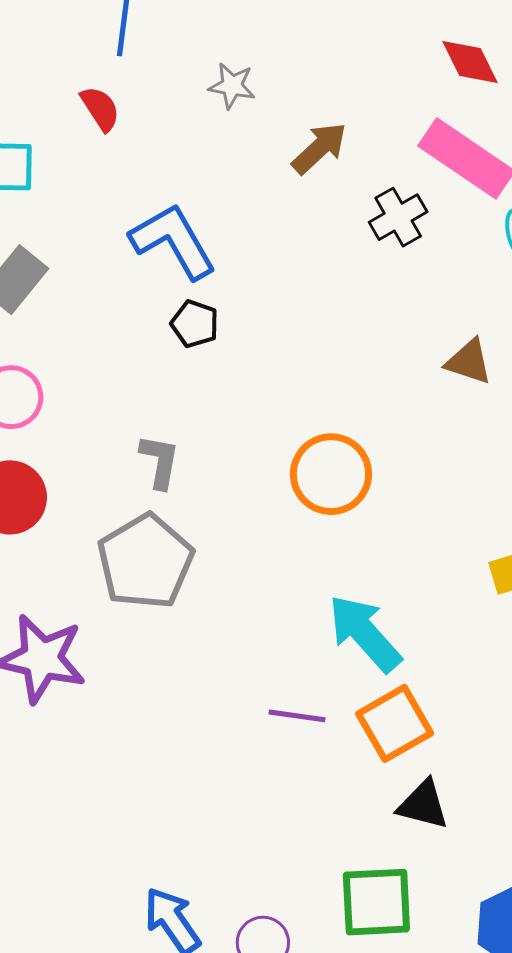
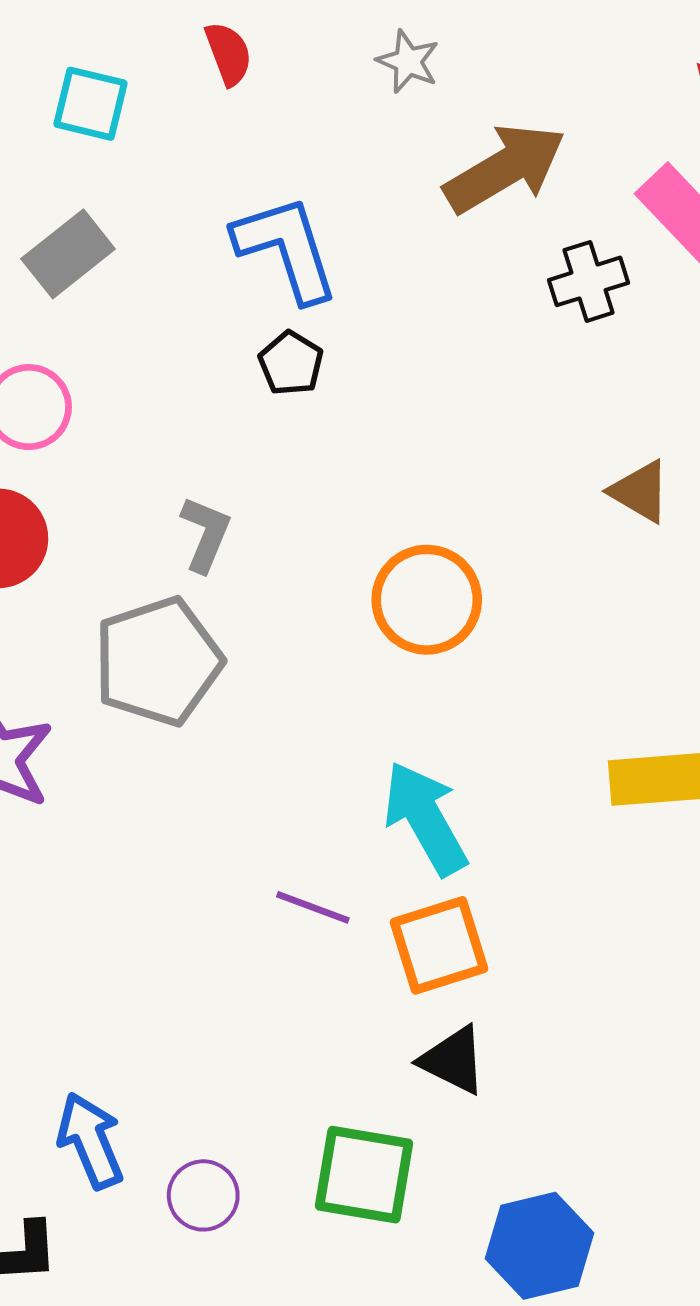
brown arrow: (319, 148) -> (505, 168), size x1.5

